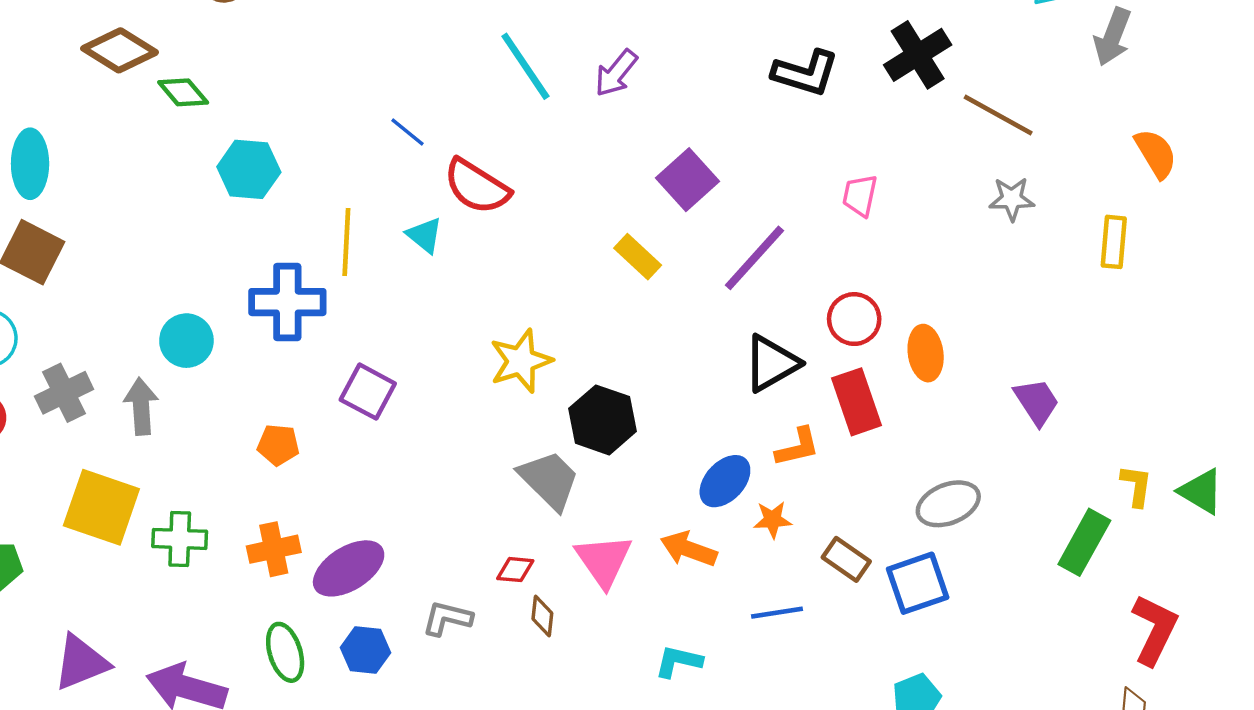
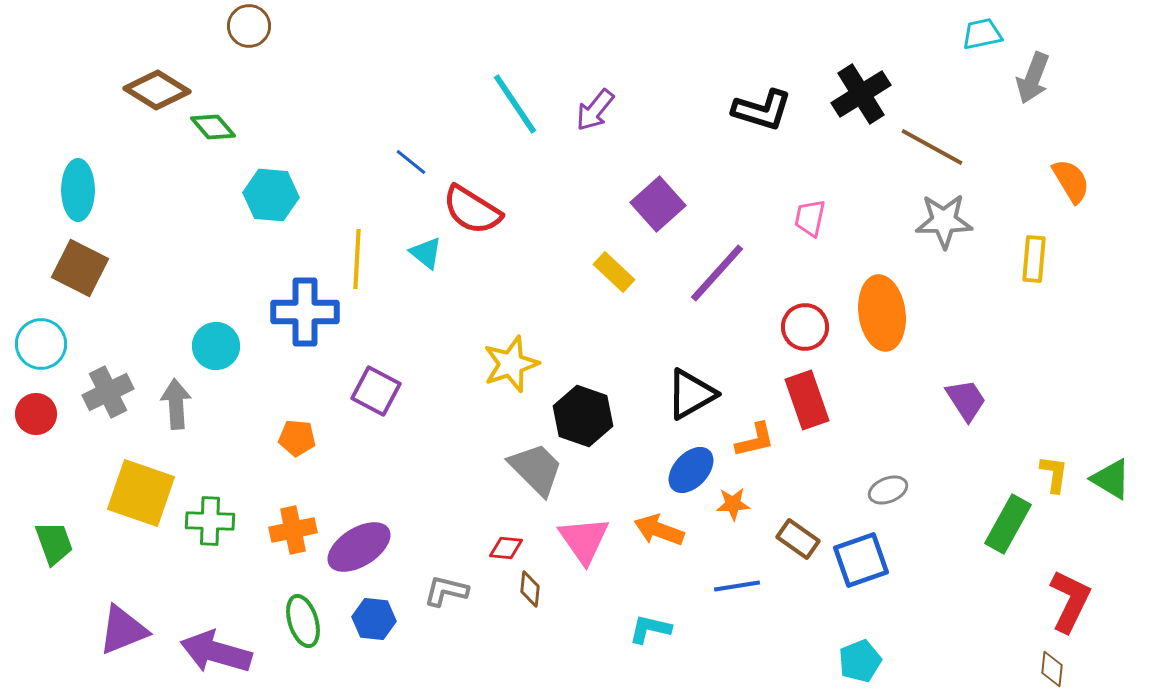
gray star: (1012, 199) -> (944, 221), size x1.4
orange ellipse: (926, 353) -> (882, 313), moved, size x1.5
black triangle: (771, 363) -> (691, 394), moved
gray ellipse: (948, 504) -> (888, 490), size x0.7

